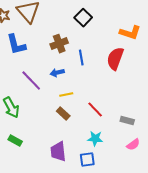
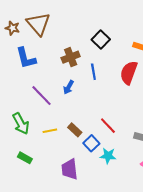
black square: (83, 18) -> (101, 39), moved
blue arrow: (57, 73) -> (69, 87), turned -48
yellow line: (66, 95) -> (50, 131), moved
blue square: (87, 160) -> (91, 143), moved, turned -35

